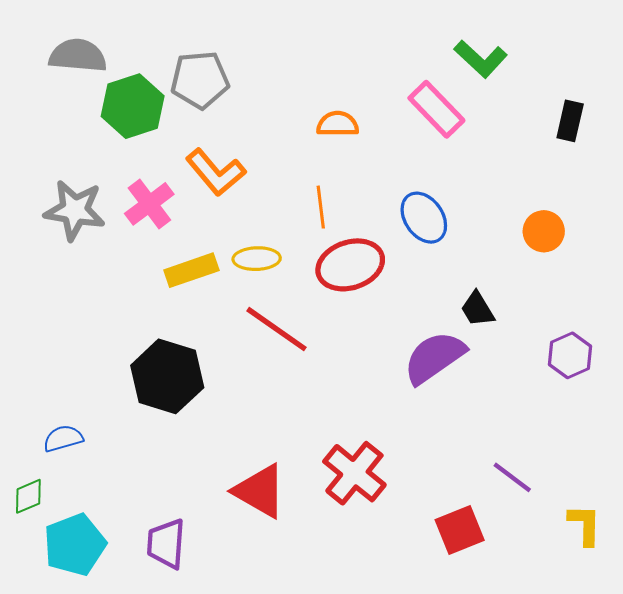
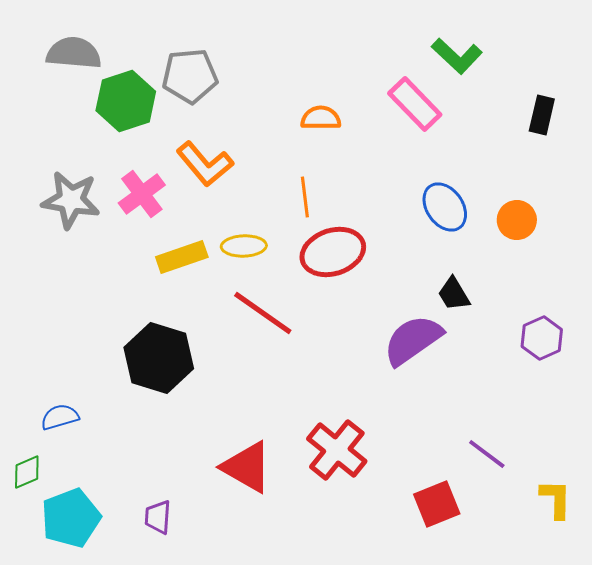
blue ellipse: (424, 218) -> (445, 207), moved
purple trapezoid: (166, 544) -> (158, 517), size x0.7

